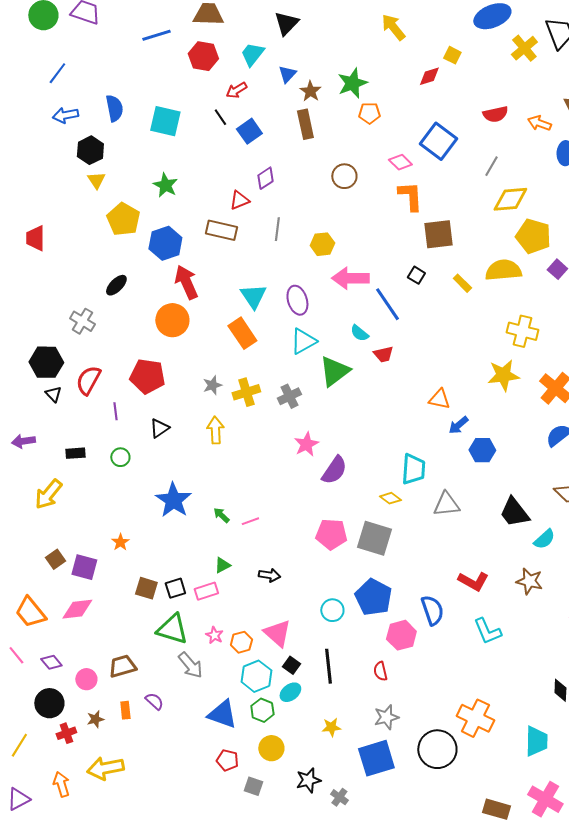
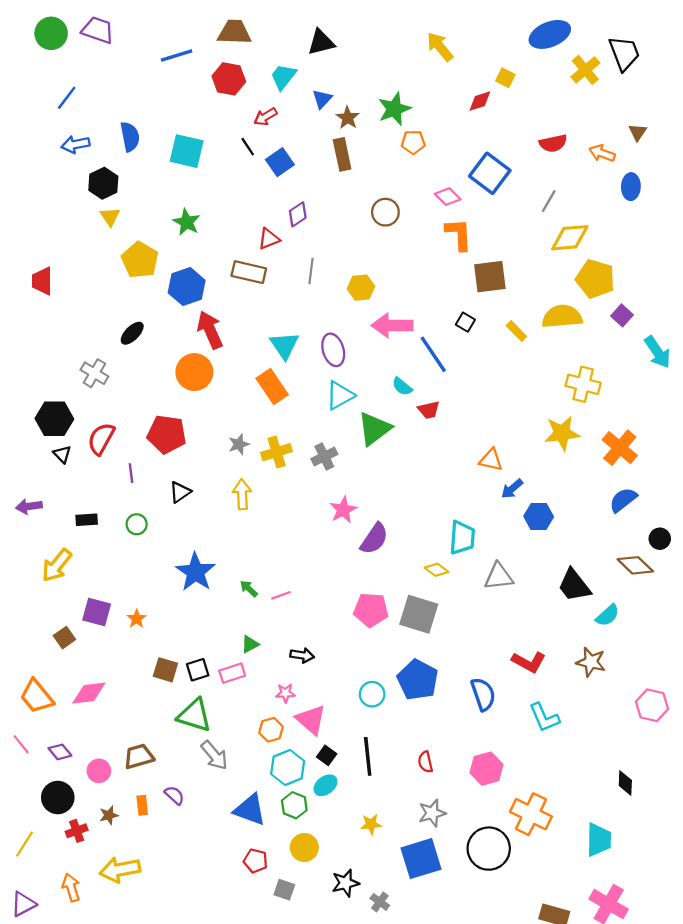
black triangle: (286, 23) -> (321, 42), turned 32
purple square: (84, 567) -> (97, 612), moved
pink star: (214, 635) -> (285, 693), moved, turned -30
pink hexagon: (401, 635) -> (486, 769), moved

